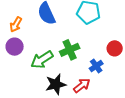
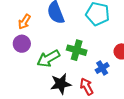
green cross: (70, 50) -> (77, 50), turned 36
red arrow: (82, 85) -> (87, 87), turned -84

